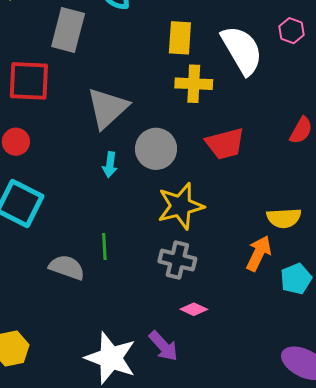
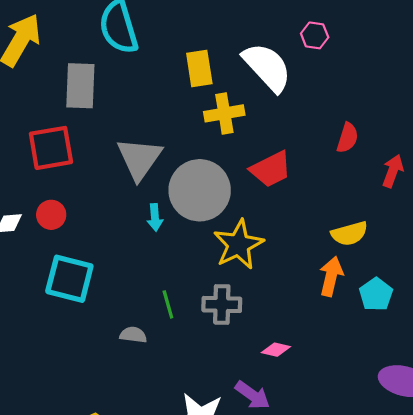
gray circle: (156, 149) -> (200, 190), size x1.4
gray cross: (177, 260) -> (222, 304), moved
gray semicircle: (67, 267) -> (133, 335), size x0.7

